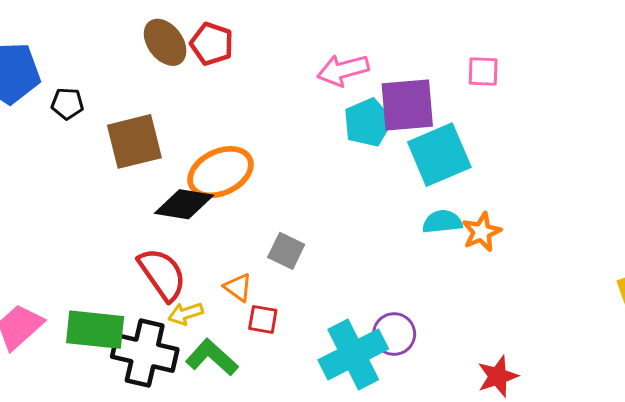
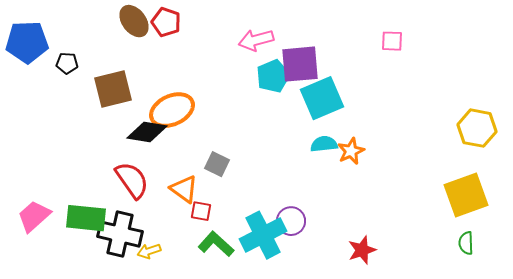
pink square: (483, 71) -> (392, 41), moved
orange triangle: (238, 287) -> (184, 189), size x1.4
yellow arrow: (186, 314) -> (149, 251), moved
green L-shape: (212, 357) -> (216, 244), moved

